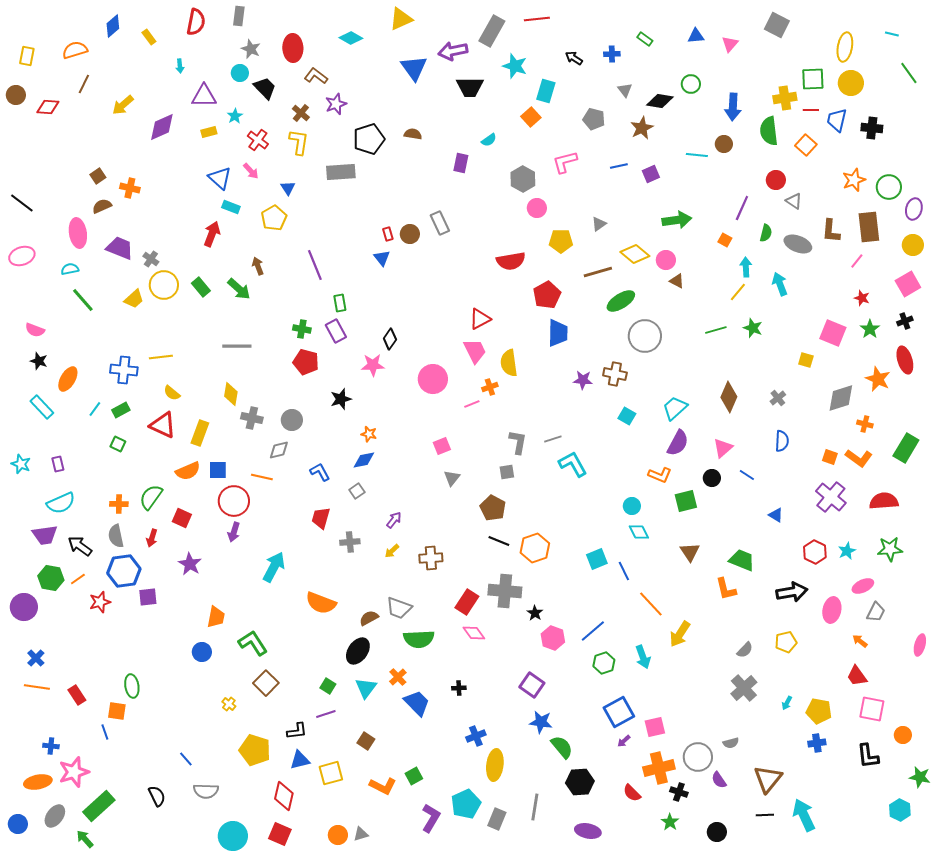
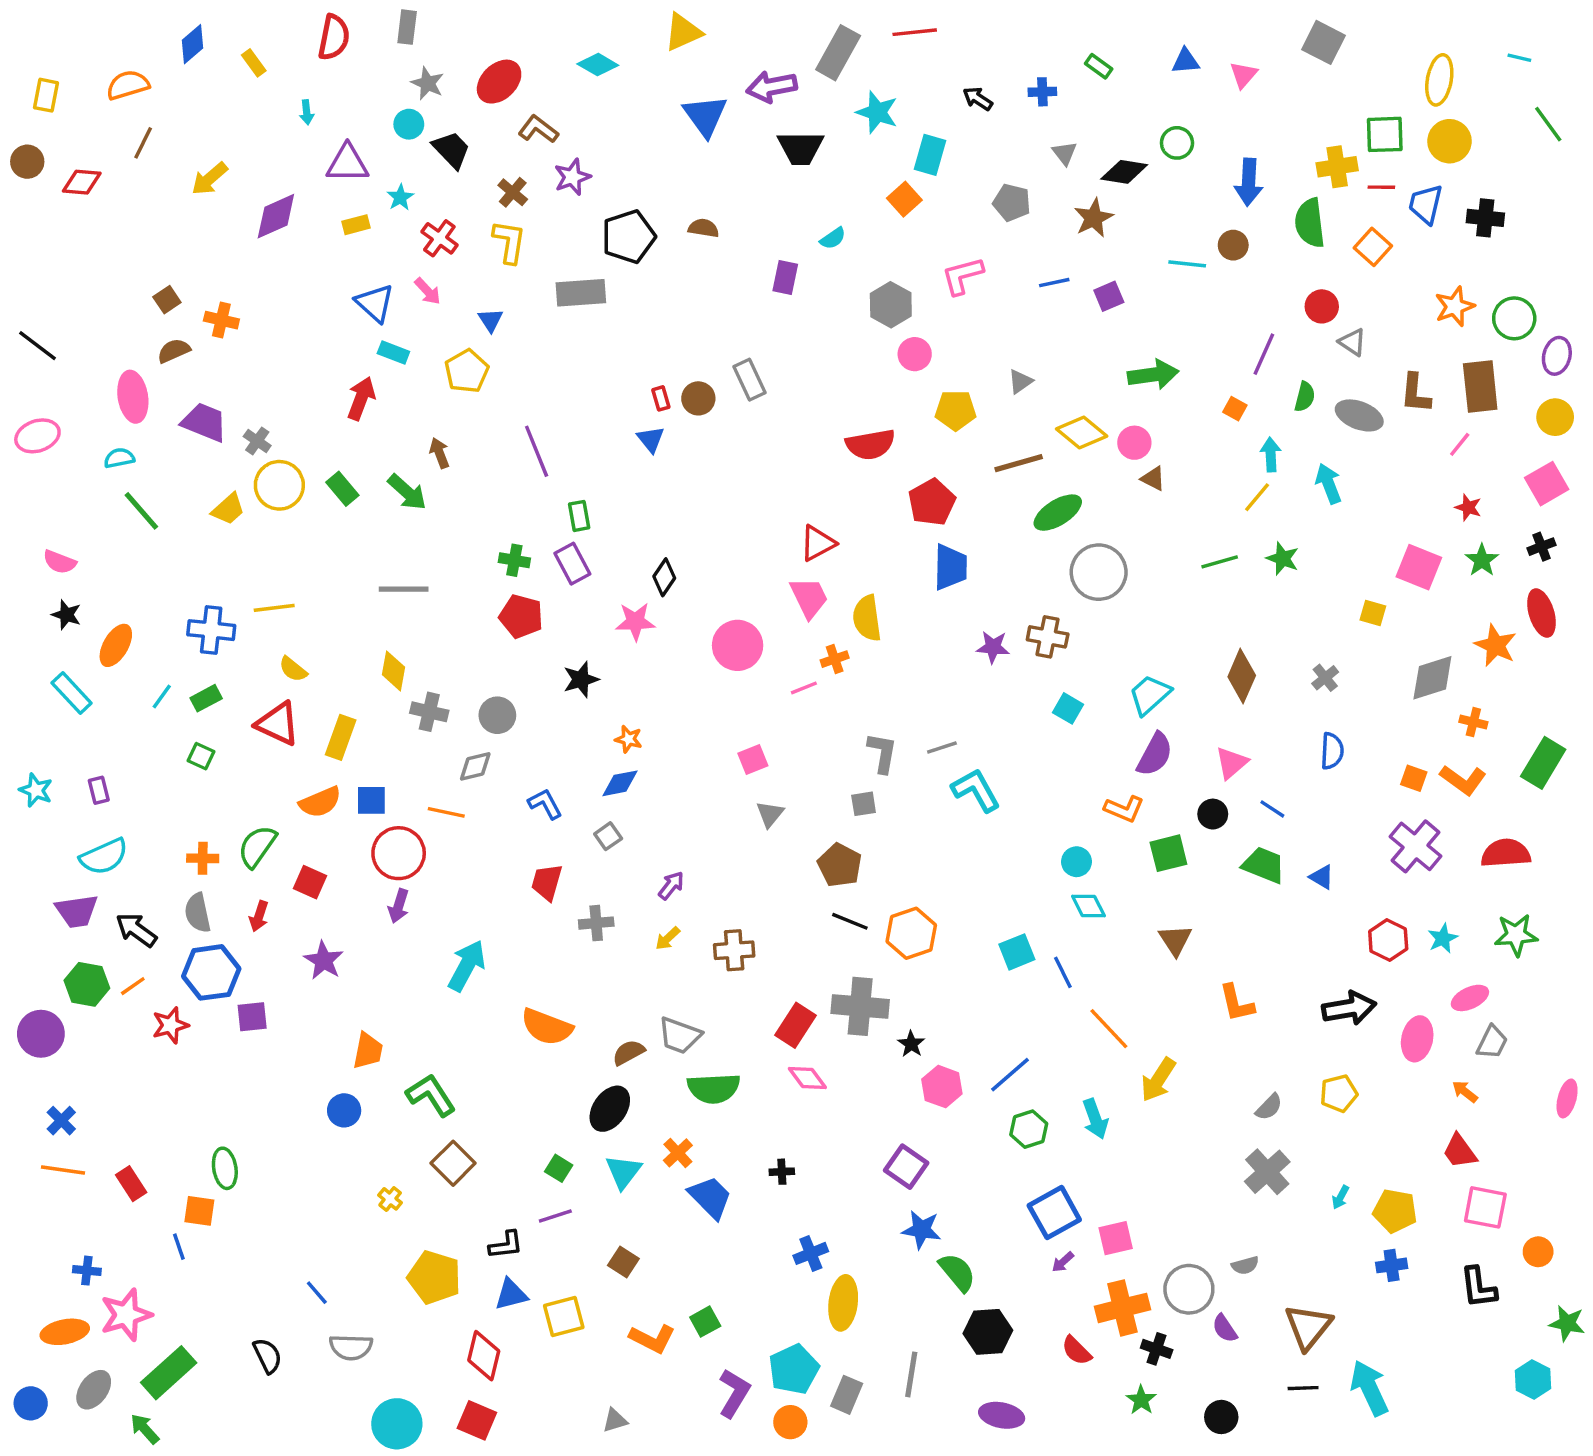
red ellipse: (293, 48) -> (499, 82), turned 48
green trapezoid: (742, 560) -> (1264, 865), moved
orange circle: (338, 835) -> (790, 1422), moved

